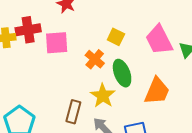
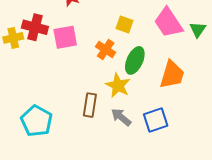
red cross: (28, 30) -> (35, 27), turned 30
green ellipse: (122, 73) -> (135, 60), turned 52

